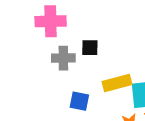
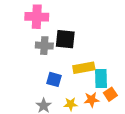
black square: (90, 48) -> (65, 39), size x1.5

